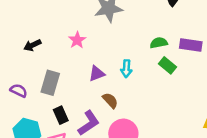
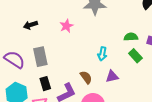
purple triangle: (97, 74) -> (112, 76), moved
gray rectangle: (50, 83) -> (40, 57), turned -36
purple semicircle: (19, 91) -> (14, 60), size x1.5

